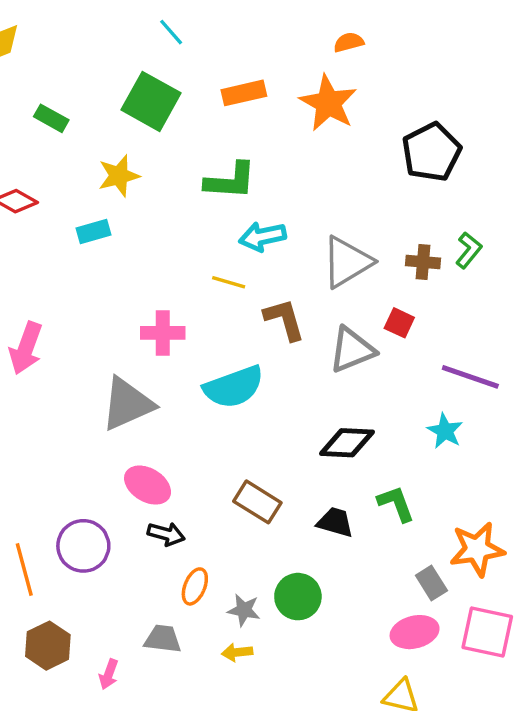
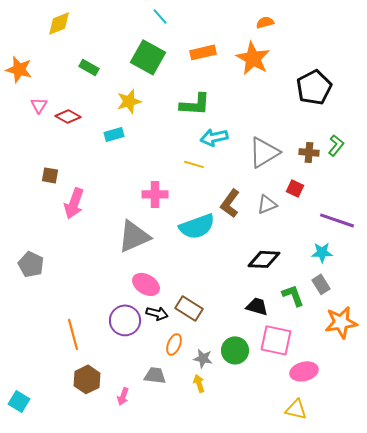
brown L-shape: (284, 319) -> (230, 203), moved, turned -128
gray triangle: (352, 350) -> (267, 204), size x0.7
cyan star: (445, 431) -> (322, 252), turned -30
brown rectangle: (257, 502) -> (189, 308), moved
purple circle: (83, 546) -> (125, 320), moved
gray rectangle: (431, 583) -> (321, 284), moved
pink square: (487, 632) -> (276, 340), moved
yellow arrow: (237, 652) -> (199, 383), turned 78

